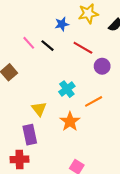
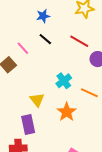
blue star: (62, 24) -> (43, 16), moved
pink line: (29, 43) -> (23, 48), moved
orange line: (94, 101) -> (89, 93), turned 54

